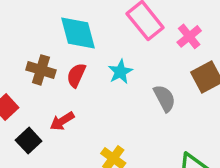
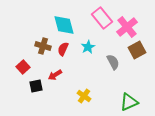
pink cross: (189, 36) -> (127, 27), size x1.5
black square: (29, 141) -> (36, 86), turned 32

